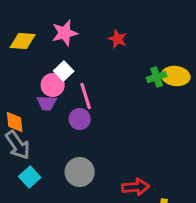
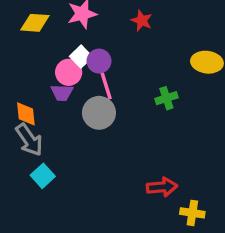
green cross: (157, 77) -> (166, 98), moved
purple circle: (80, 119) -> (99, 61), moved
gray circle: (80, 172) -> (99, 113), moved

